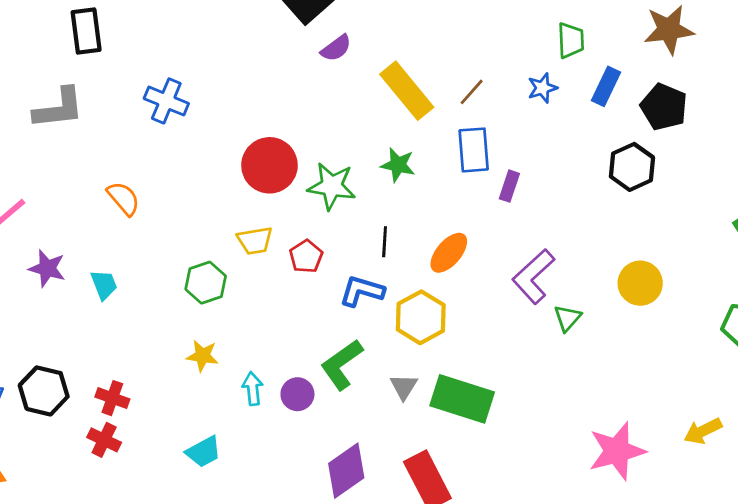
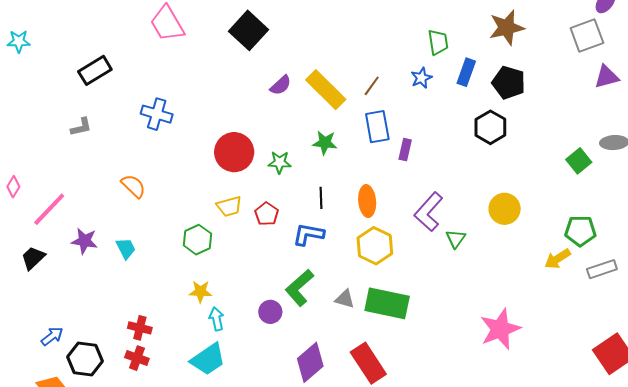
black rectangle: (86, 31) -> (95, 70), turned 72
purple semicircle: (336, 48) -> (281, 85), moved
gray L-shape: (59, 108) -> (81, 127), size x0.6
green star: (332, 186) -> (280, 162), size x0.7
orange ellipse: (449, 253) -> (367, 201), turned -40
yellow hexagon: (421, 317) -> (375, 246), moved
gray triangle: (404, 387) -> (345, 299), turned -40
cyan arrow: (253, 389) -> (217, 319), moved
black hexagon: (44, 391) -> (85, 359), moved
yellow arrow: (703, 431) -> (557, 259), moved
cyan trapezoid: (204, 452) -> (208, 359), size x1.4

